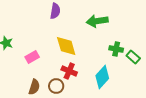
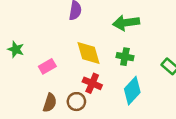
green cross: (116, 49) -> (125, 57), moved

